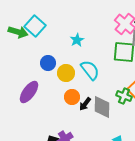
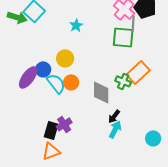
blue circle: (48, 63) -> (43, 69), moved
cyan semicircle: (90, 70) -> (56, 83), moved
black arrow: (85, 104) -> (114, 116), moved

